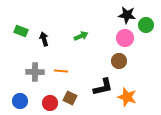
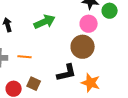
green arrow: (81, 36) -> (45, 22), size x1.5
brown circle: (119, 61) -> (83, 47), size x1.5

